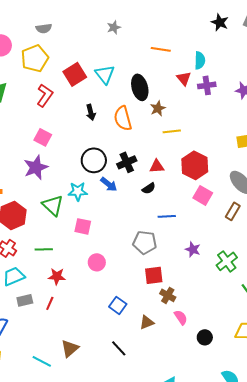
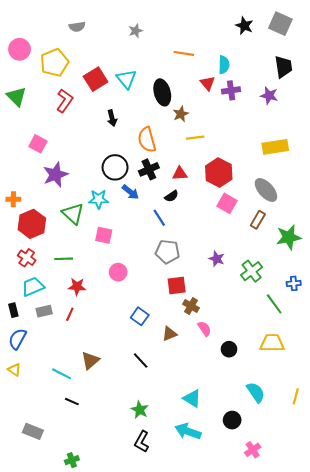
gray semicircle: (44, 28) -> (77, 27), moved
orange semicircle: (123, 118) -> (147, 140), moved
pink square: (43, 137) -> (38, 144), moved
blue line: (167, 216) -> (159, 218), moved, turned 60

